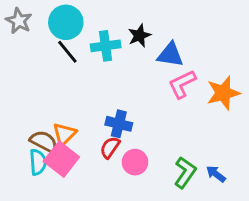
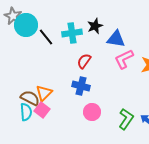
cyan circle: (66, 22) -> (26, 25), moved
red semicircle: (110, 147) -> (84, 61), moved
pink square: (61, 159) -> (42, 110), size x0.7

